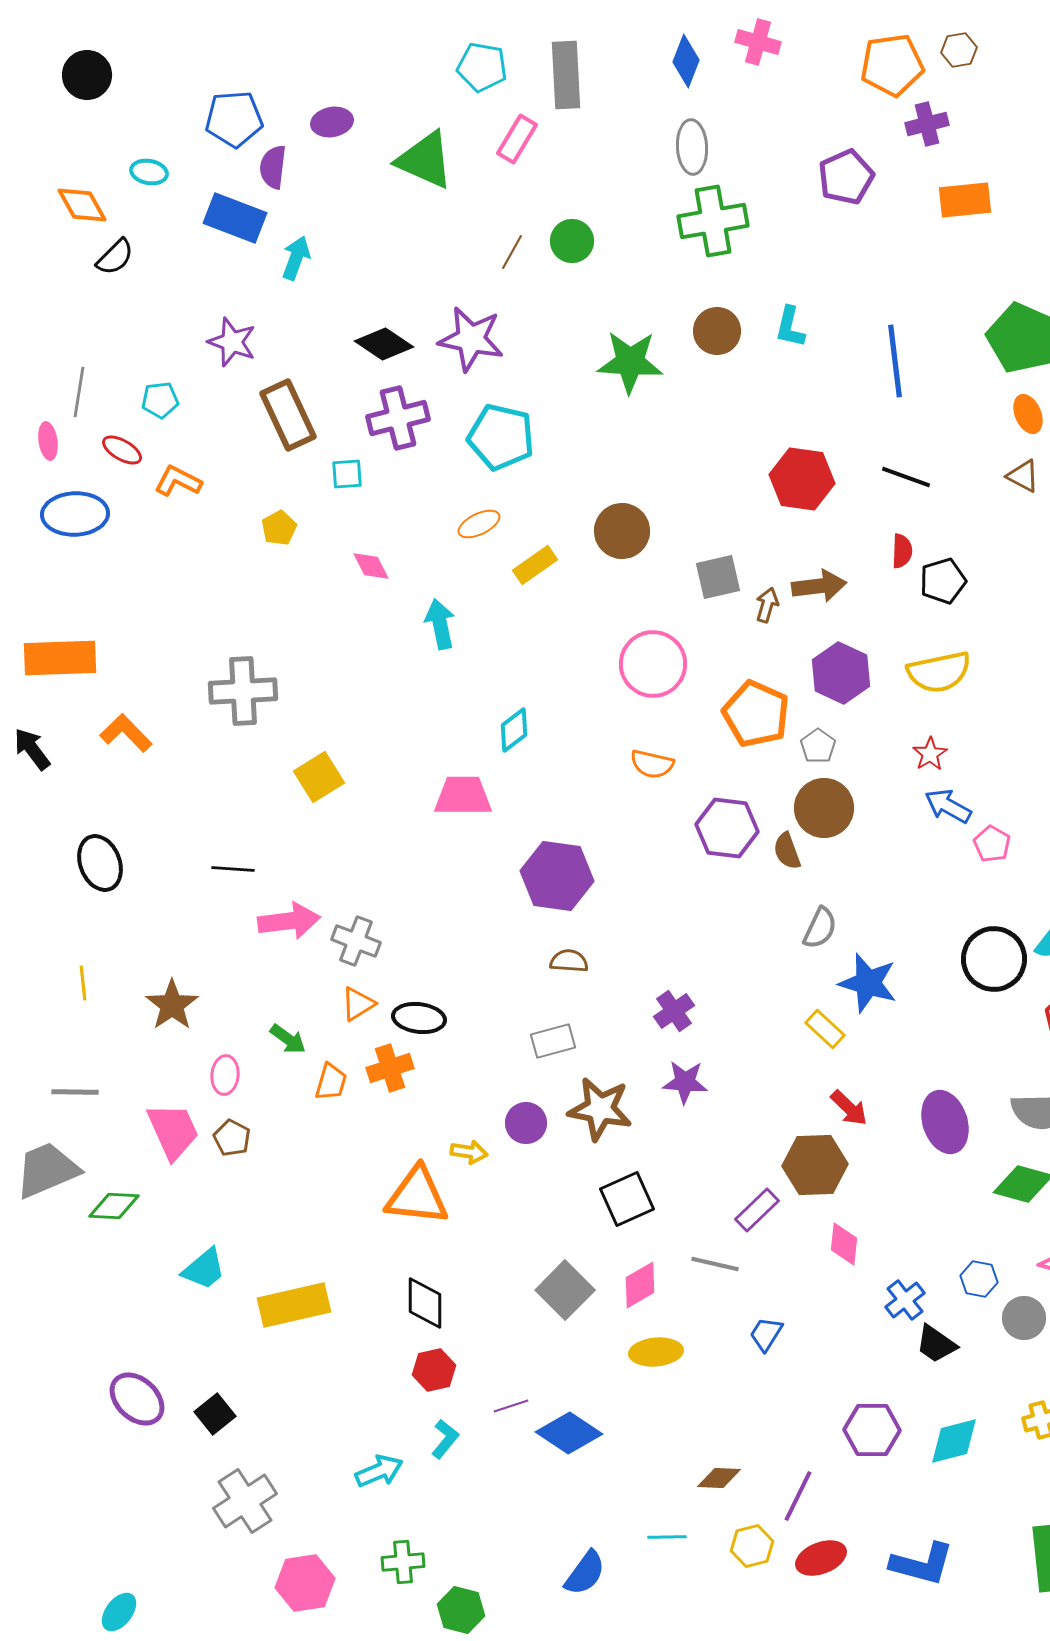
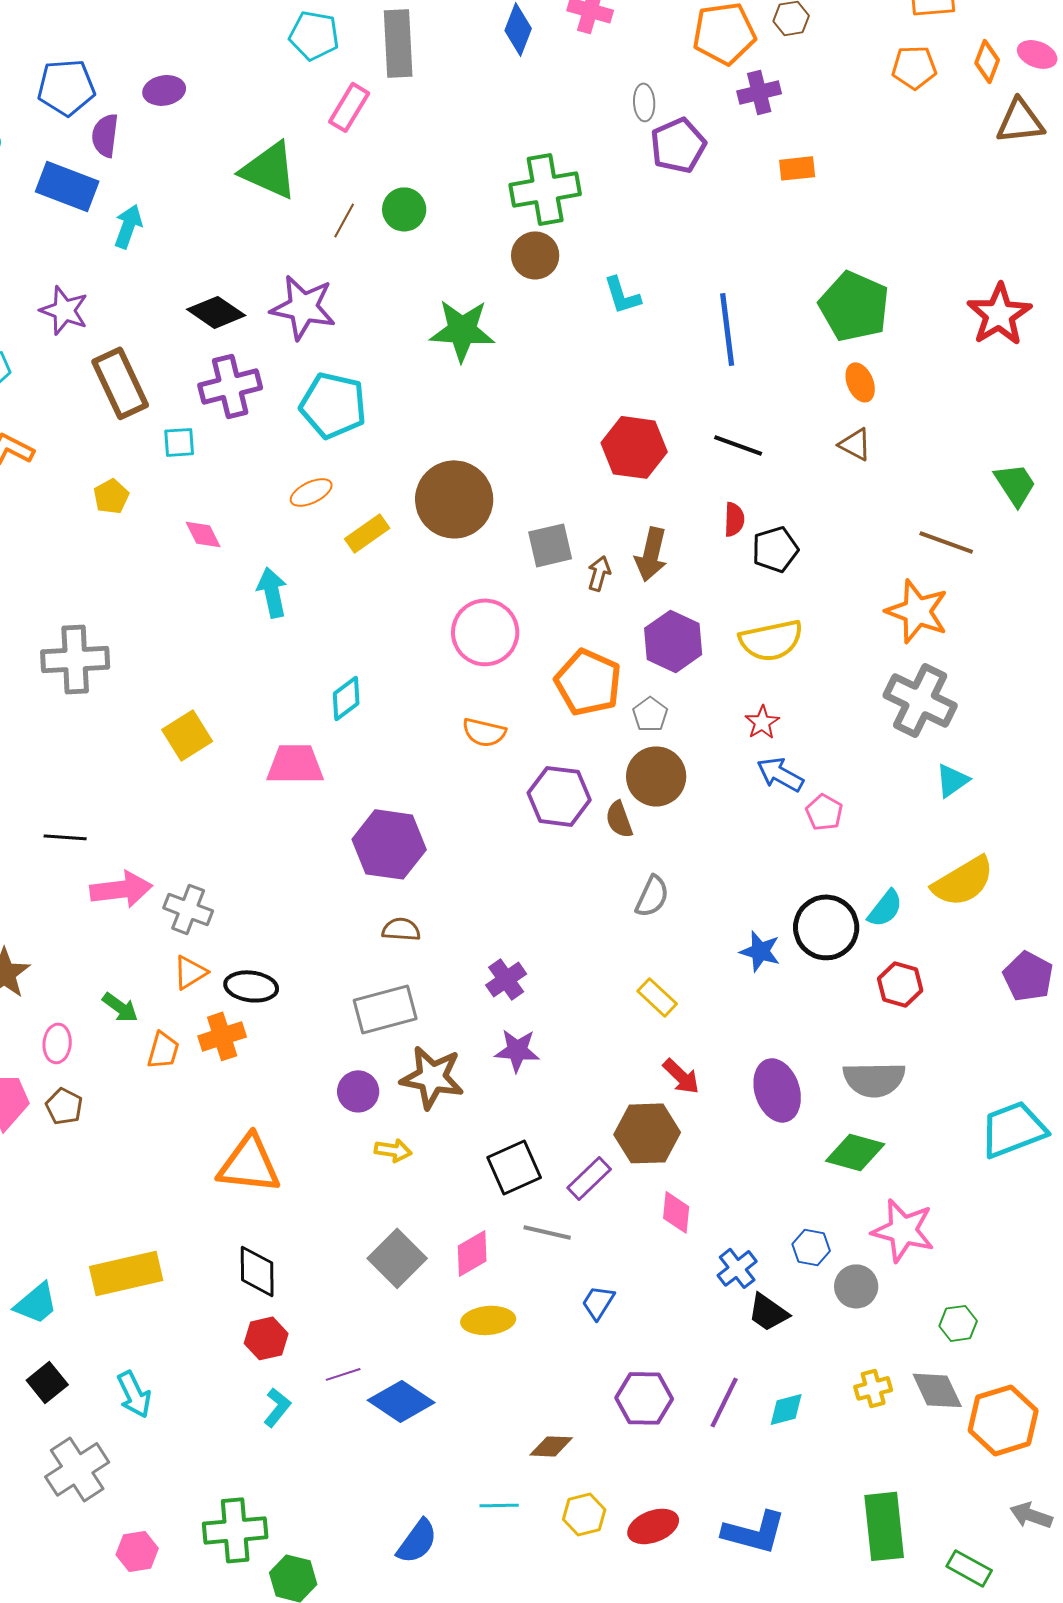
gray ellipse: (692, 147) -> (644, 102), moved, size x0.7
green triangle: (425, 160) -> (269, 170), moved
orange rectangle: (965, 200) -> (797, 168), size x0.7
cyan L-shape: (790, 327) -> (622, 295), turned -30
brown circle: (717, 331) -> (535, 255), moved
brown circle: (622, 531) -> (454, 499), size x1.4
brown arrow: (819, 586) -> (651, 554), turned 110
yellow square: (319, 777) -> (187, 735), moved
blue star: (868, 983) -> (760, 951), moved, size x0.7
gray rectangle: (553, 1041) -> (385, 1009), size x1.4
yellow arrow: (469, 1152) -> (393, 1150), moved
black square: (627, 1199) -> (514, 1167), moved
cyan trapezoid: (204, 1269) -> (36, 1303), moved
purple hexagon: (872, 1430) -> (644, 1398), moved
cyan diamond: (954, 1441) -> (786, 1409), size x0.7
cyan arrow: (379, 1471) -> (134, 1394), moved, turned 87
purple line: (798, 1496) -> (724, 1402), moved
green cross: (403, 1562) -> (235, 1530), size x1.5
pink hexagon: (305, 1583) -> (137, 1551), size x0.7

